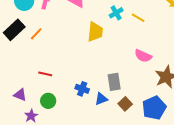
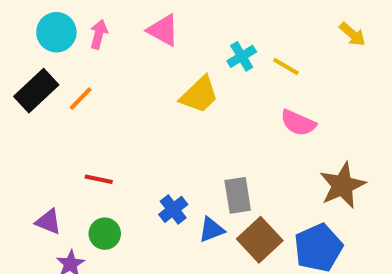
yellow trapezoid: (95, 32) -> (199, 95), turned 40
pink semicircle: (143, 56) -> (298, 123), moved
blue cross: (82, 89) -> (173, 209), turned 32
brown square: (125, 104) -> (260, 240), size x1.5

